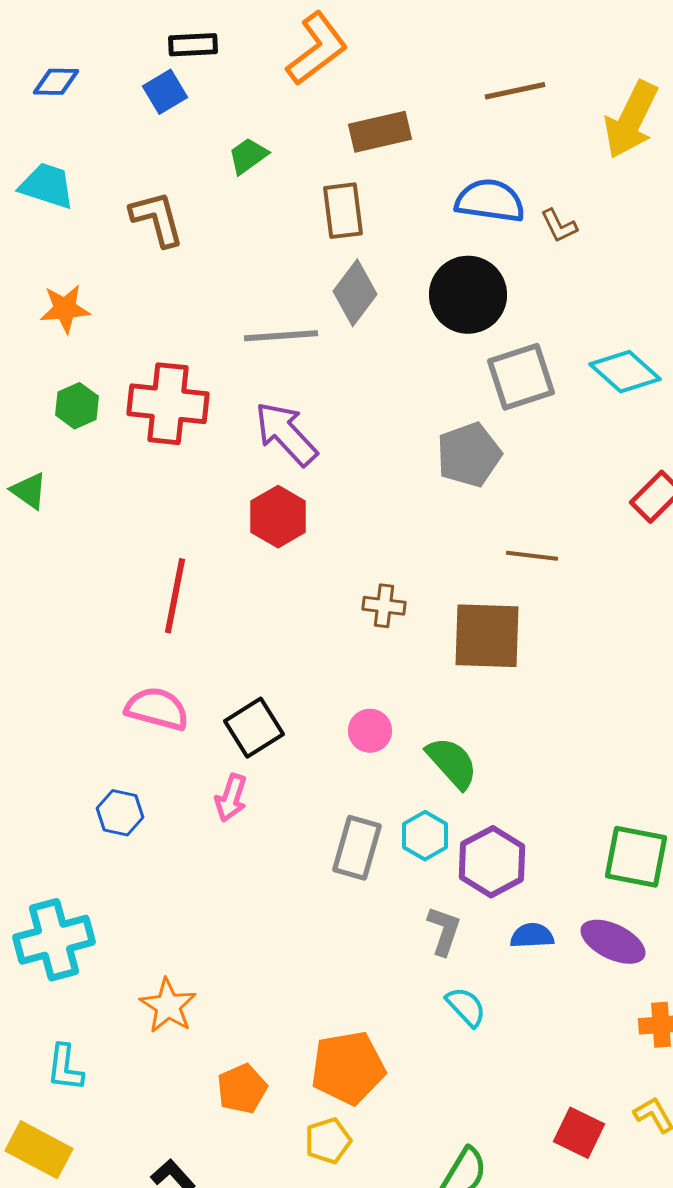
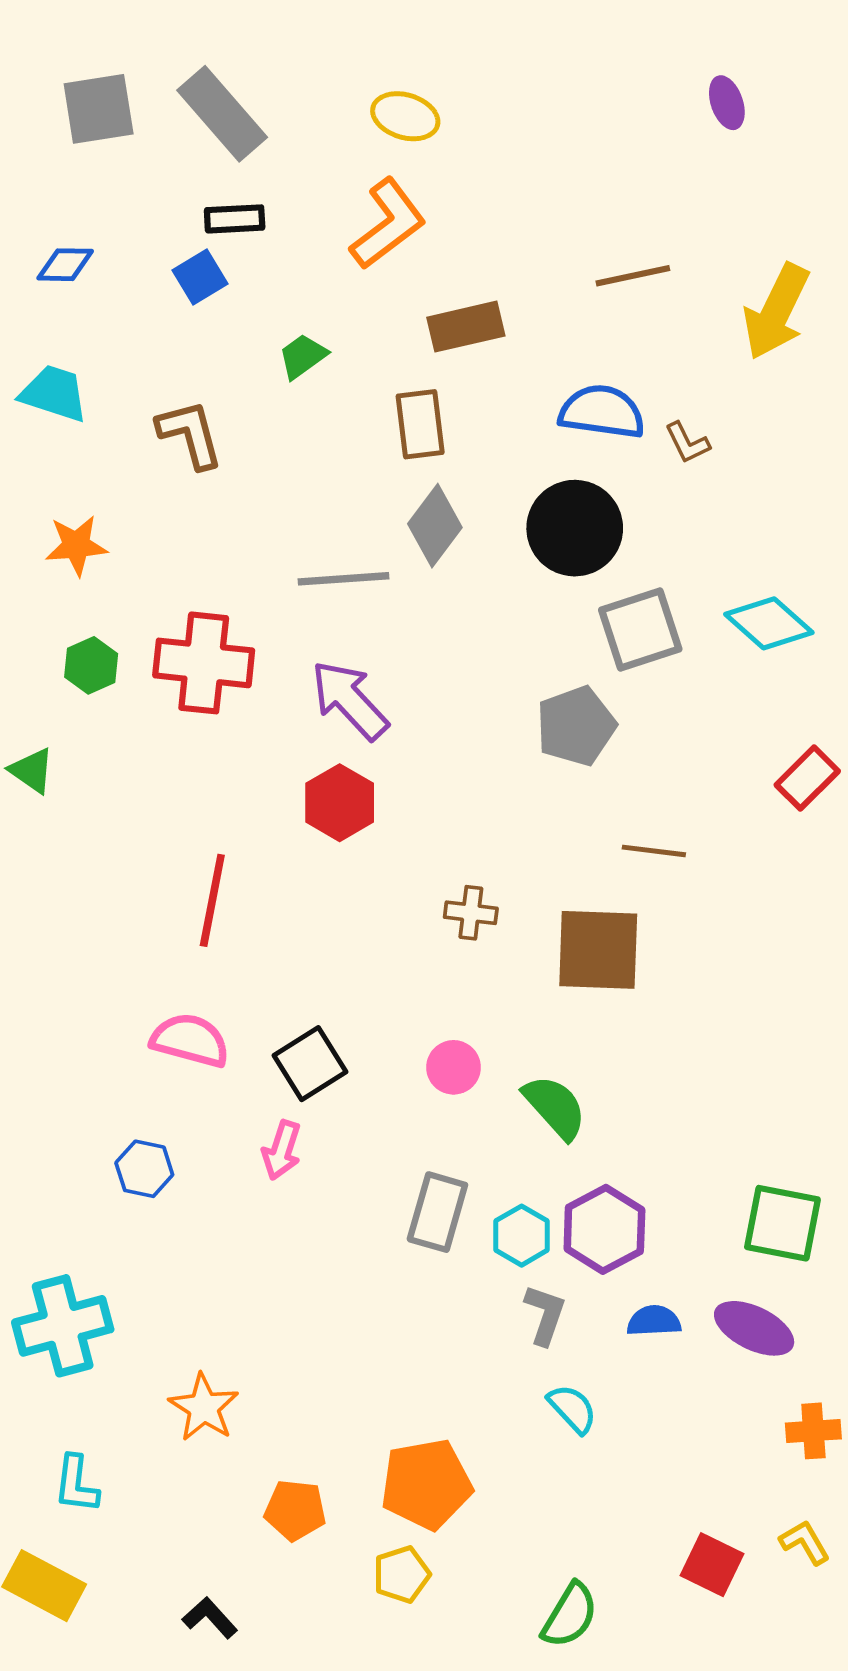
cyan hexagon: (425, 836) -> (522, 1236), moved
orange pentagon: (242, 1089) -> (295, 1510), turned 30

